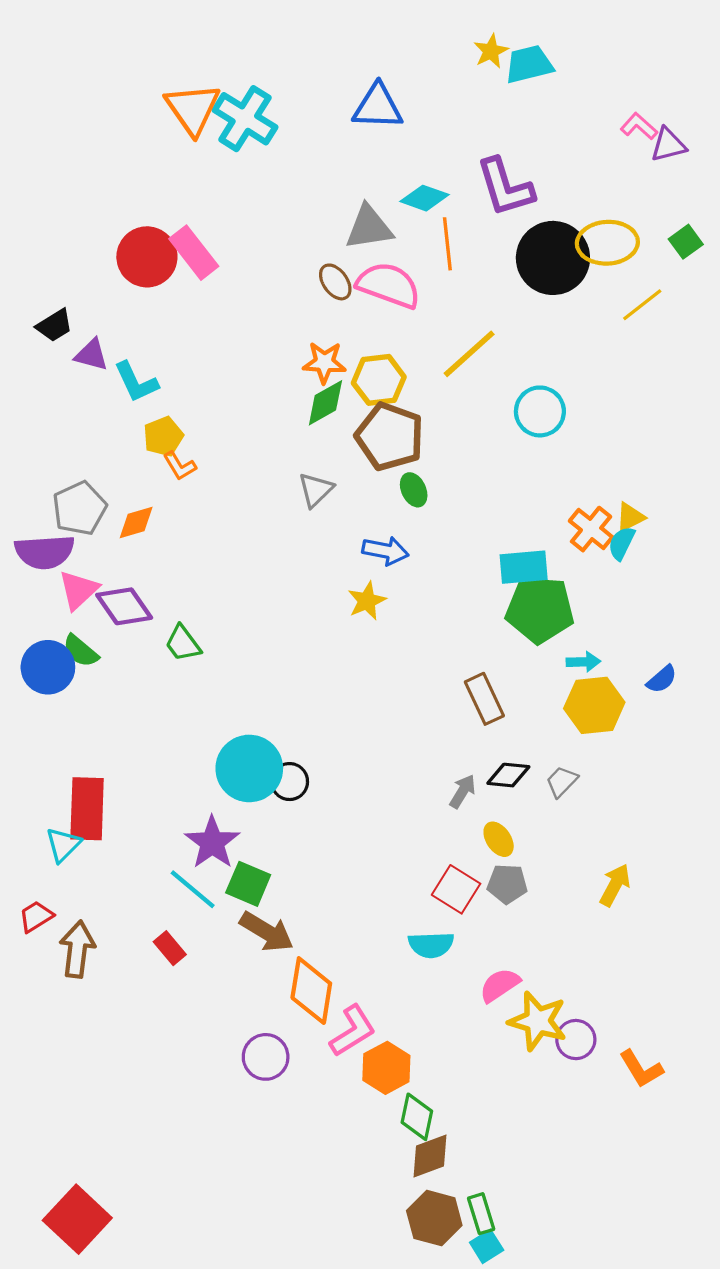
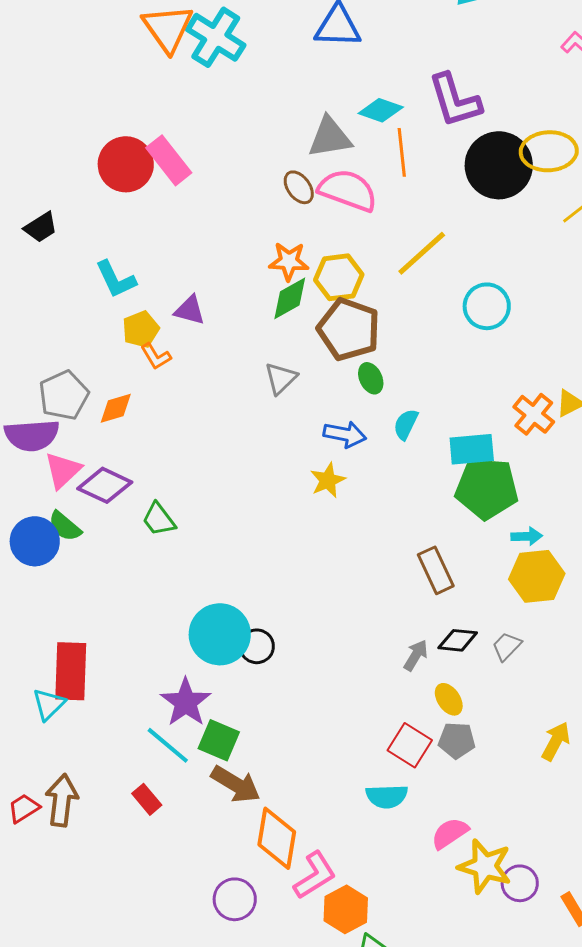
purple triangle: (91, 355) -> (190, 310), moved
cyan semicircle: (622, 543) -> (406, 424), moved
purple diamond: (124, 606) -> (105, 485), turned -30
red trapezoid: (36, 917) -> (24, 808), moved

